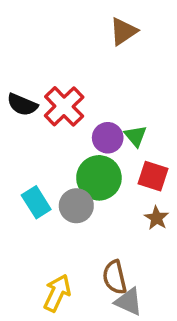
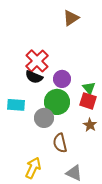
black semicircle: (22, 105) -> (34, 77), moved
green triangle: (136, 136) -> (89, 88), moved
cyan rectangle: (36, 202) -> (16, 105), moved, turned -54
brown semicircle: (115, 277) -> (60, 143), moved

